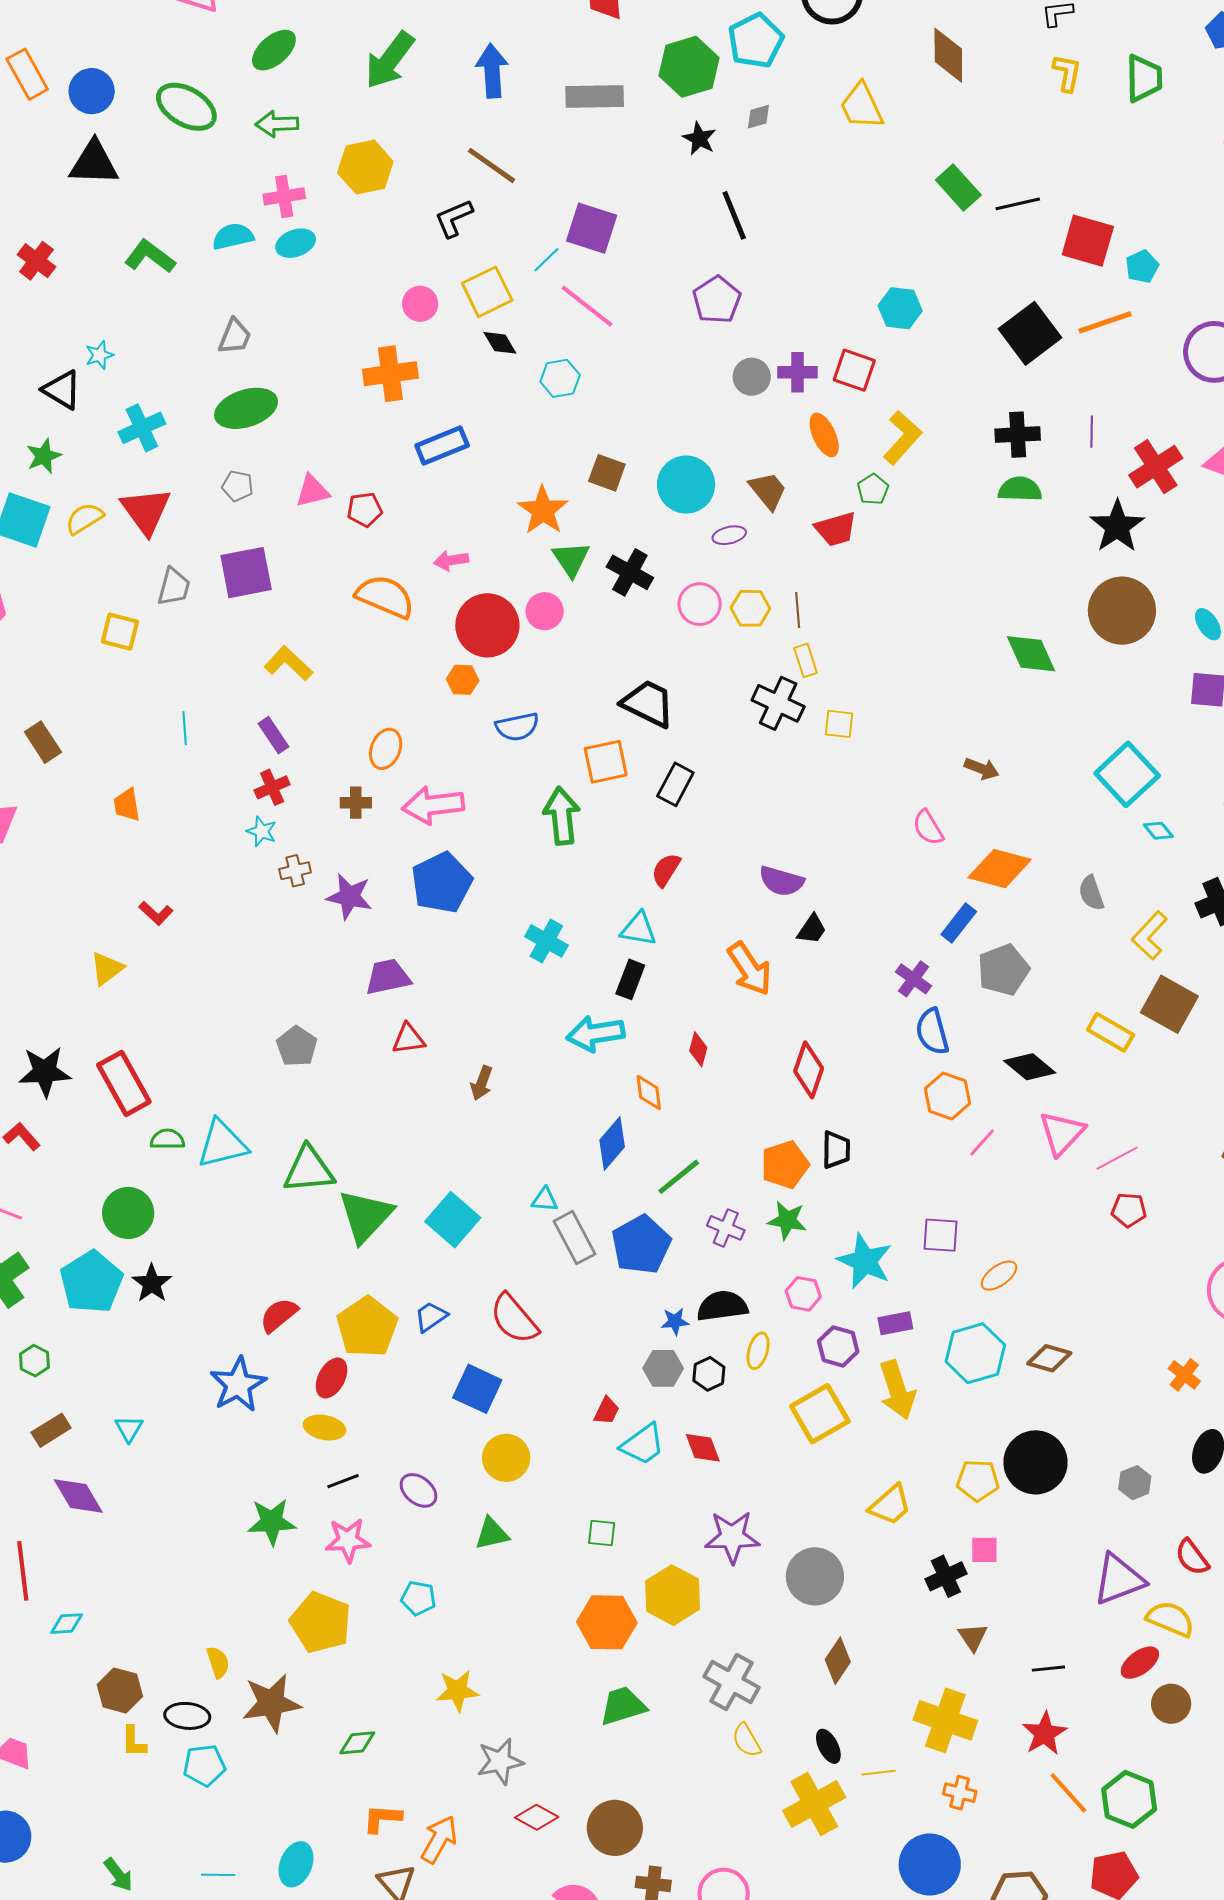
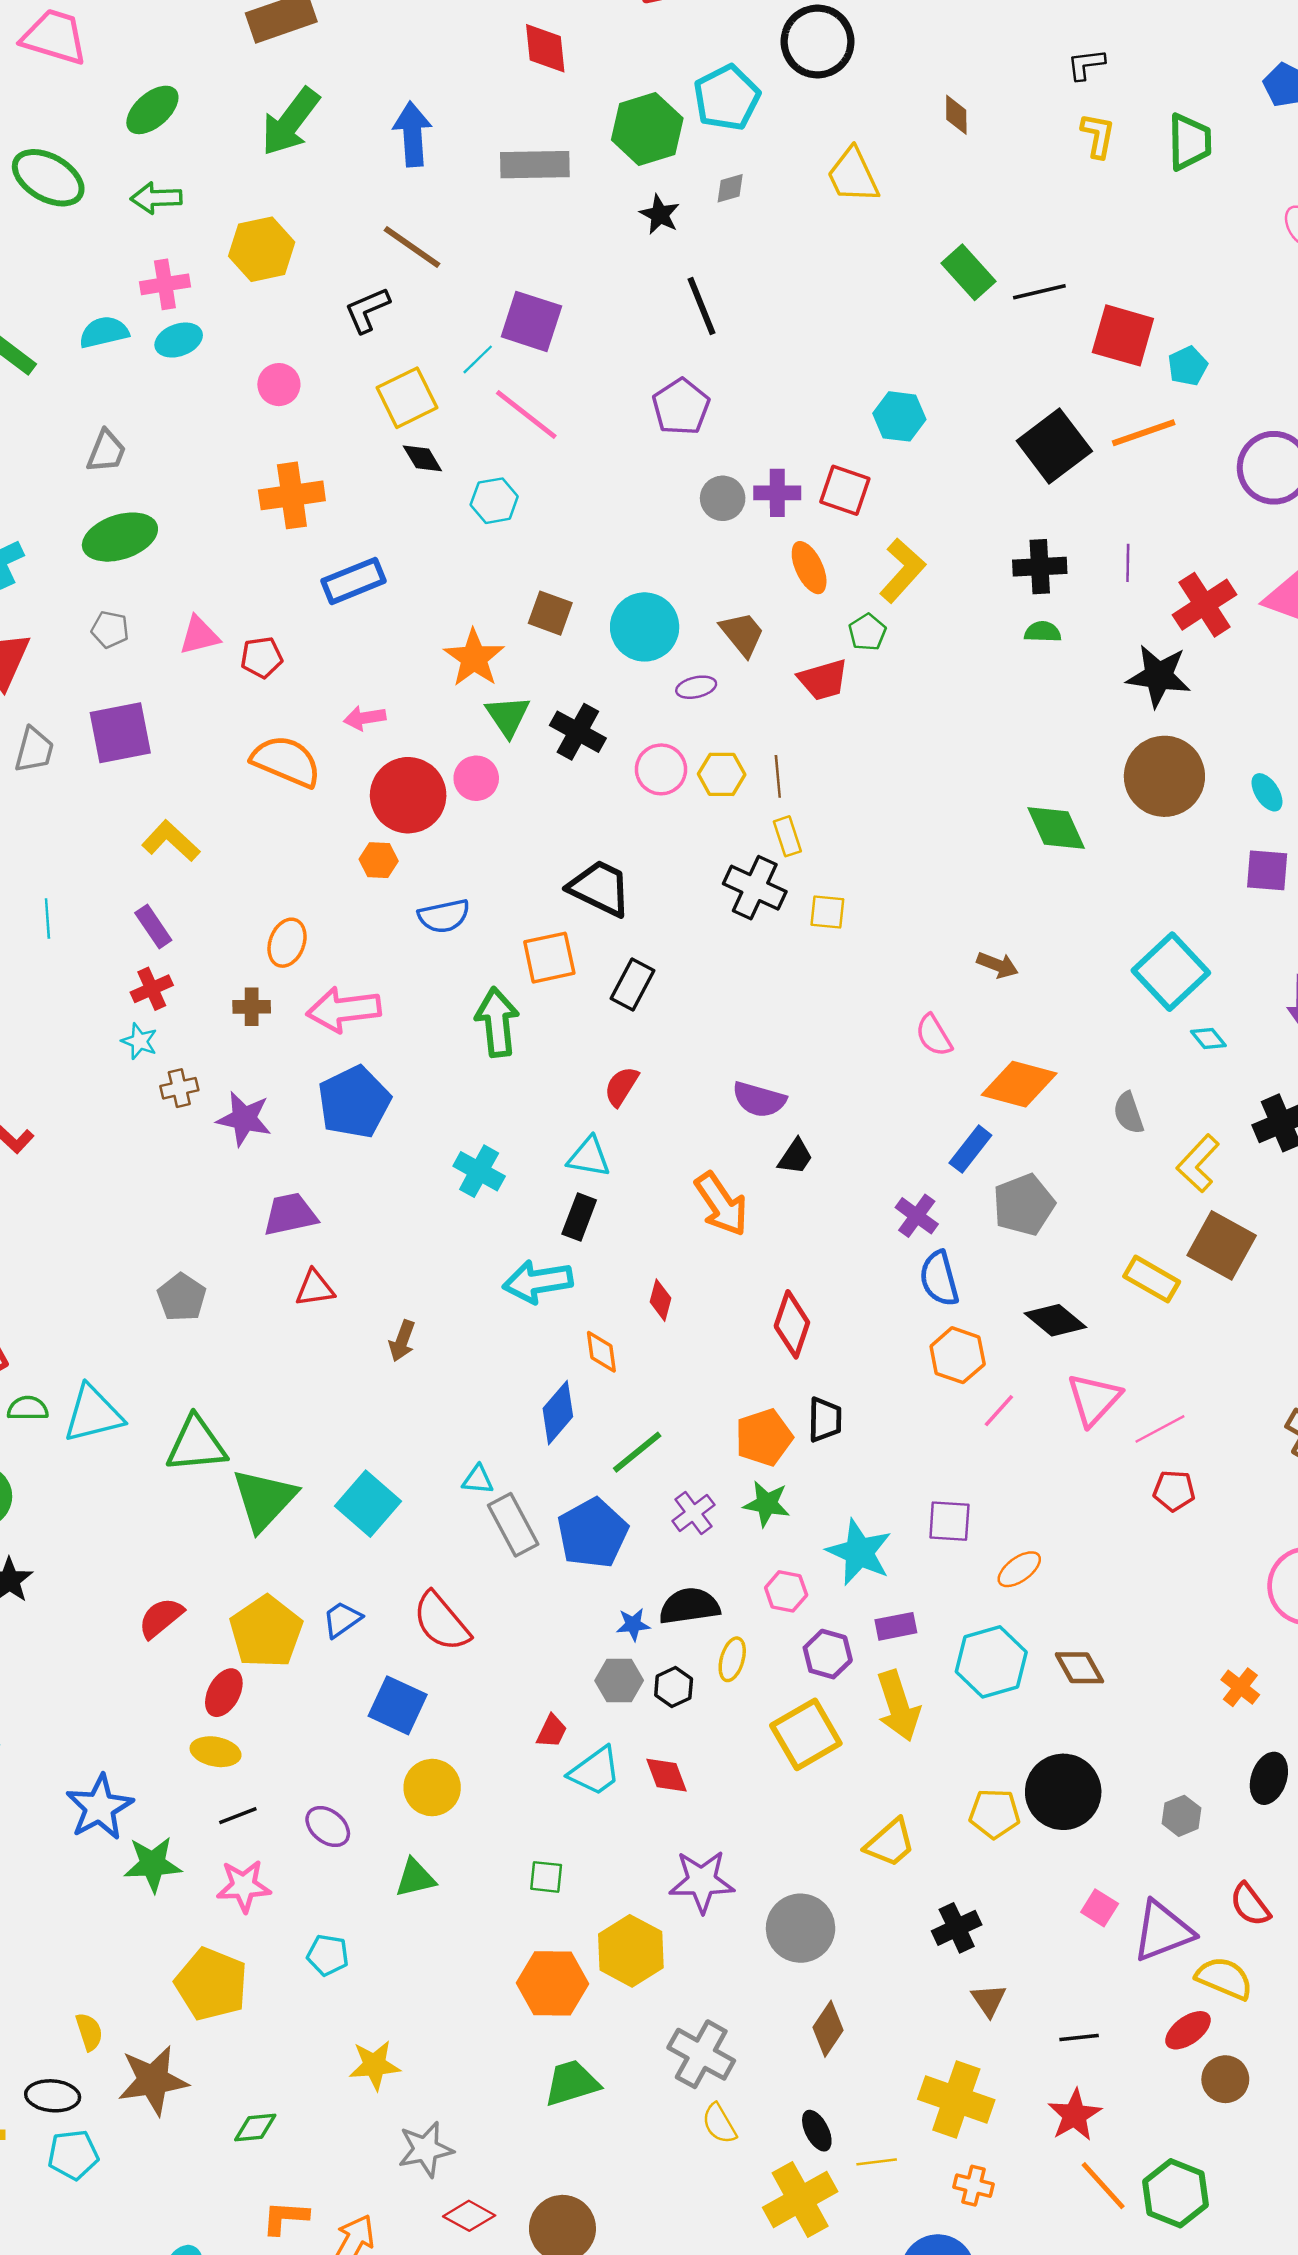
brown diamond: (948, 55) -> (956, 115), size x0.6
pink circle: (420, 304) -> (279, 385), moved
green semicircle: (1020, 489) -> (1043, 632), size x0.7
black star: (1117, 526) -> (1159, 676), turned -30
purple cross: (726, 1228) -> (693, 1513), turned 30
brown diamond: (1049, 1358) -> (1079, 1668), turned 45
blue star: (238, 1385) -> (100, 1807), moved
pink square: (984, 1550) -> (1100, 1908), moved, turned 32

